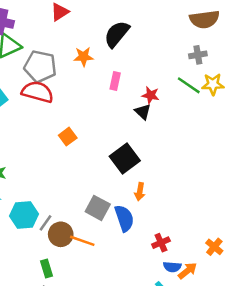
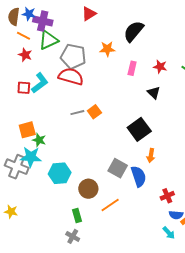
red star: (151, 95) -> (160, 67), moved
gray line: (46, 223) -> (77, 113), moved, turned 40
orange line: (82, 241) -> (110, 205), moved, turned -54

